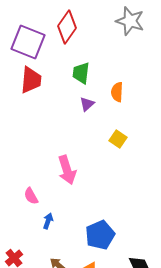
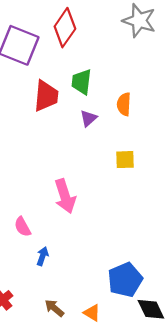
red trapezoid: (31, 80) -> (46, 96), moved
yellow square: (118, 139) -> (125, 160), turned -36
blue pentagon: (100, 235) -> (125, 280), moved

